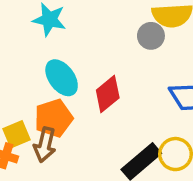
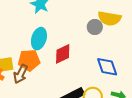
cyan ellipse: (62, 78) -> (39, 39), turned 40

